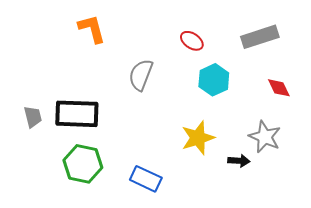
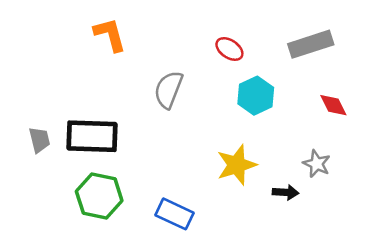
gray star: (265, 137) -> (317, 164), size x0.7

